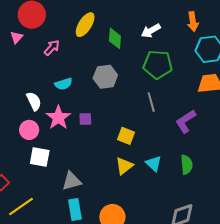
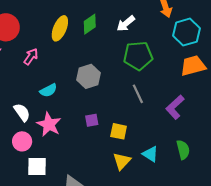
green diamond: (115, 38) -> (90, 24), moved, turned 60
purple square: (85, 119) -> (92, 120), moved

